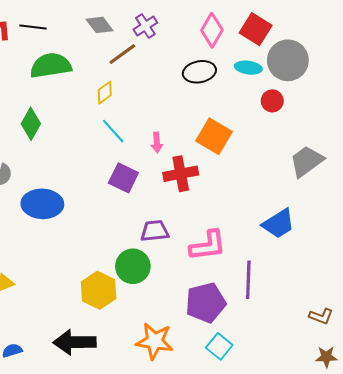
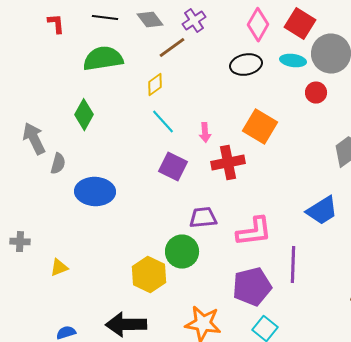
black line: (33, 27) -> (105, 18), moved

